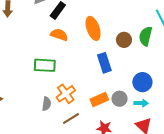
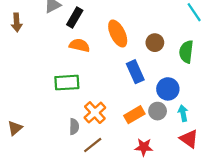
green semicircle: (146, 36) -> (186, 52), moved
blue circle: (142, 82) -> (168, 89), moved
cyan arrow: (141, 103) -> (183, 113), turned -96
brown line: (71, 119) -> (93, 145), moved

